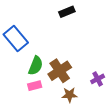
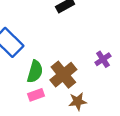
purple cross: (98, 79) -> (103, 59), moved

